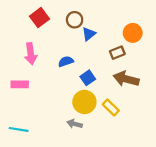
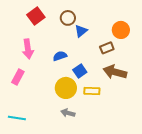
pink rectangle: (20, 84) -> (18, 77), turned -63
yellow circle: (84, 102) -> (66, 88), moved
yellow rectangle: (111, 107) -> (92, 91), moved, turned -42

